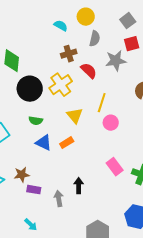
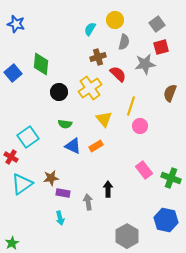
cyan semicircle: (61, 26) -> (90, 29), turned -88
black circle: (30, 89) -> (59, 92), size x0.7
cyan arrow: (31, 225) -> (60, 218), moved, turned 32

